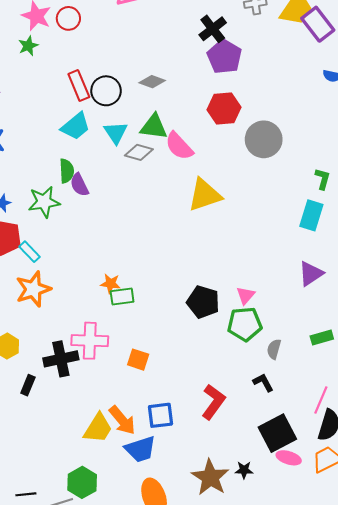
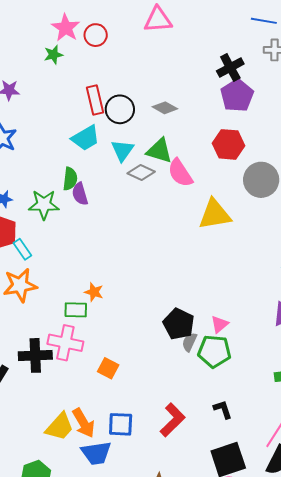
yellow triangle: (205, 195) -> (215, 214), moved
green rectangle: (122, 297) -> (76, 310), moved
gray semicircle: (274, 349) -> (189, 342), moved

